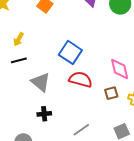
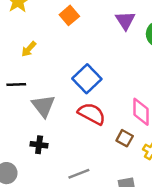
black line: (19, 60) -> (16, 84), moved
brown square: (111, 93) -> (125, 138), turned 32

